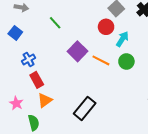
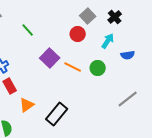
cyan arrow: (122, 39) -> (108, 41), moved
orange triangle: (45, 100) -> (27, 105), moved

